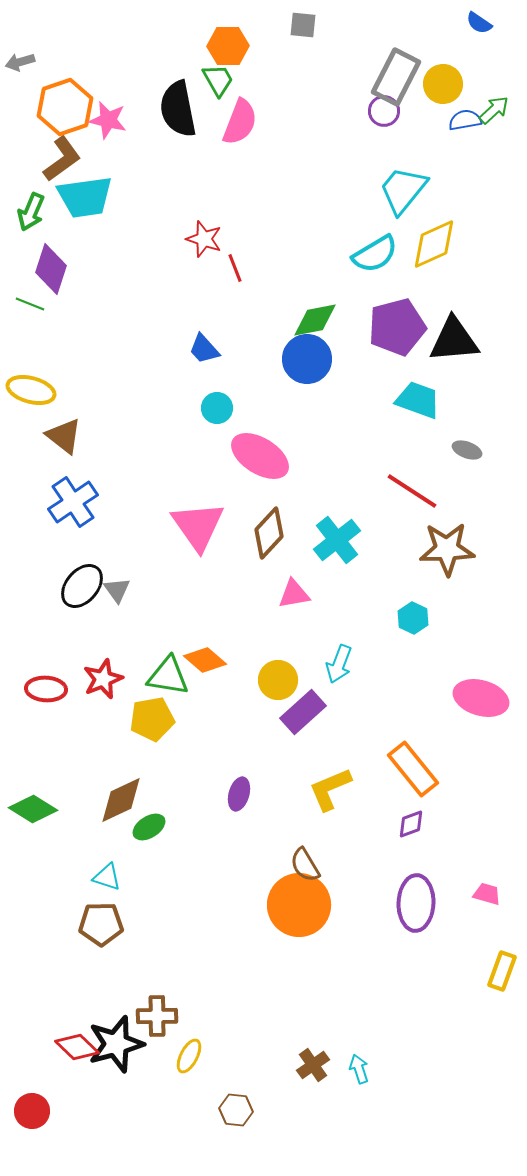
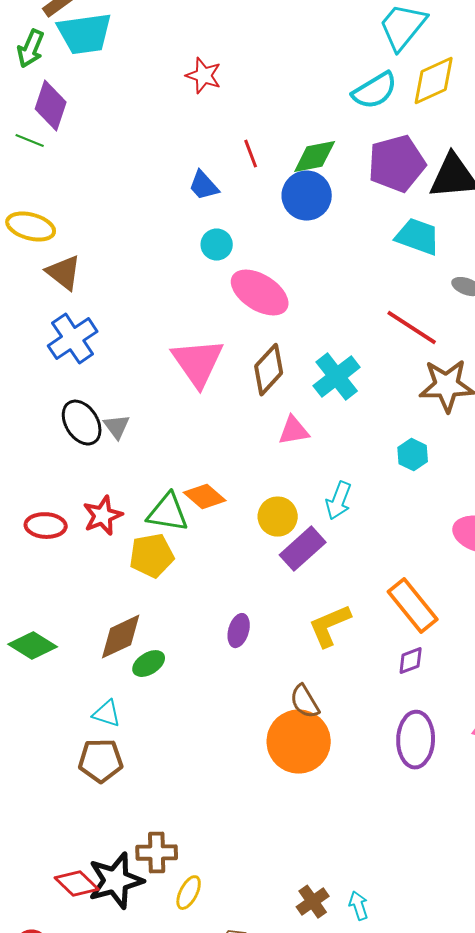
red line: (235, 268) -> (251, 154), moved
black ellipse: (82, 586) -> (82, 423), turned -72

